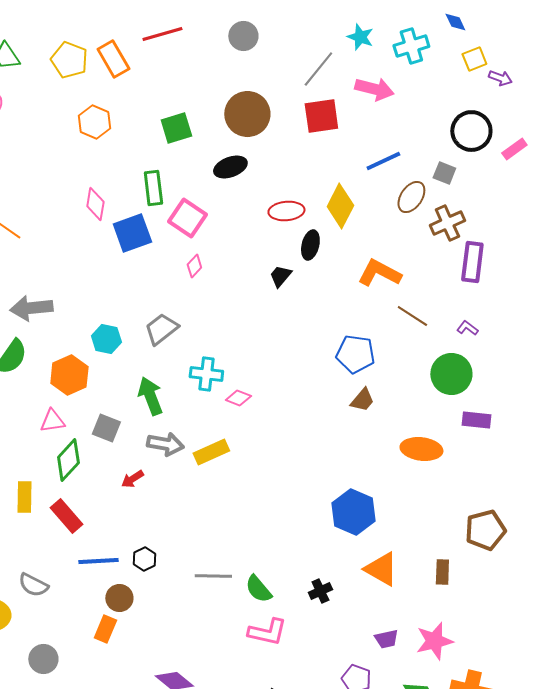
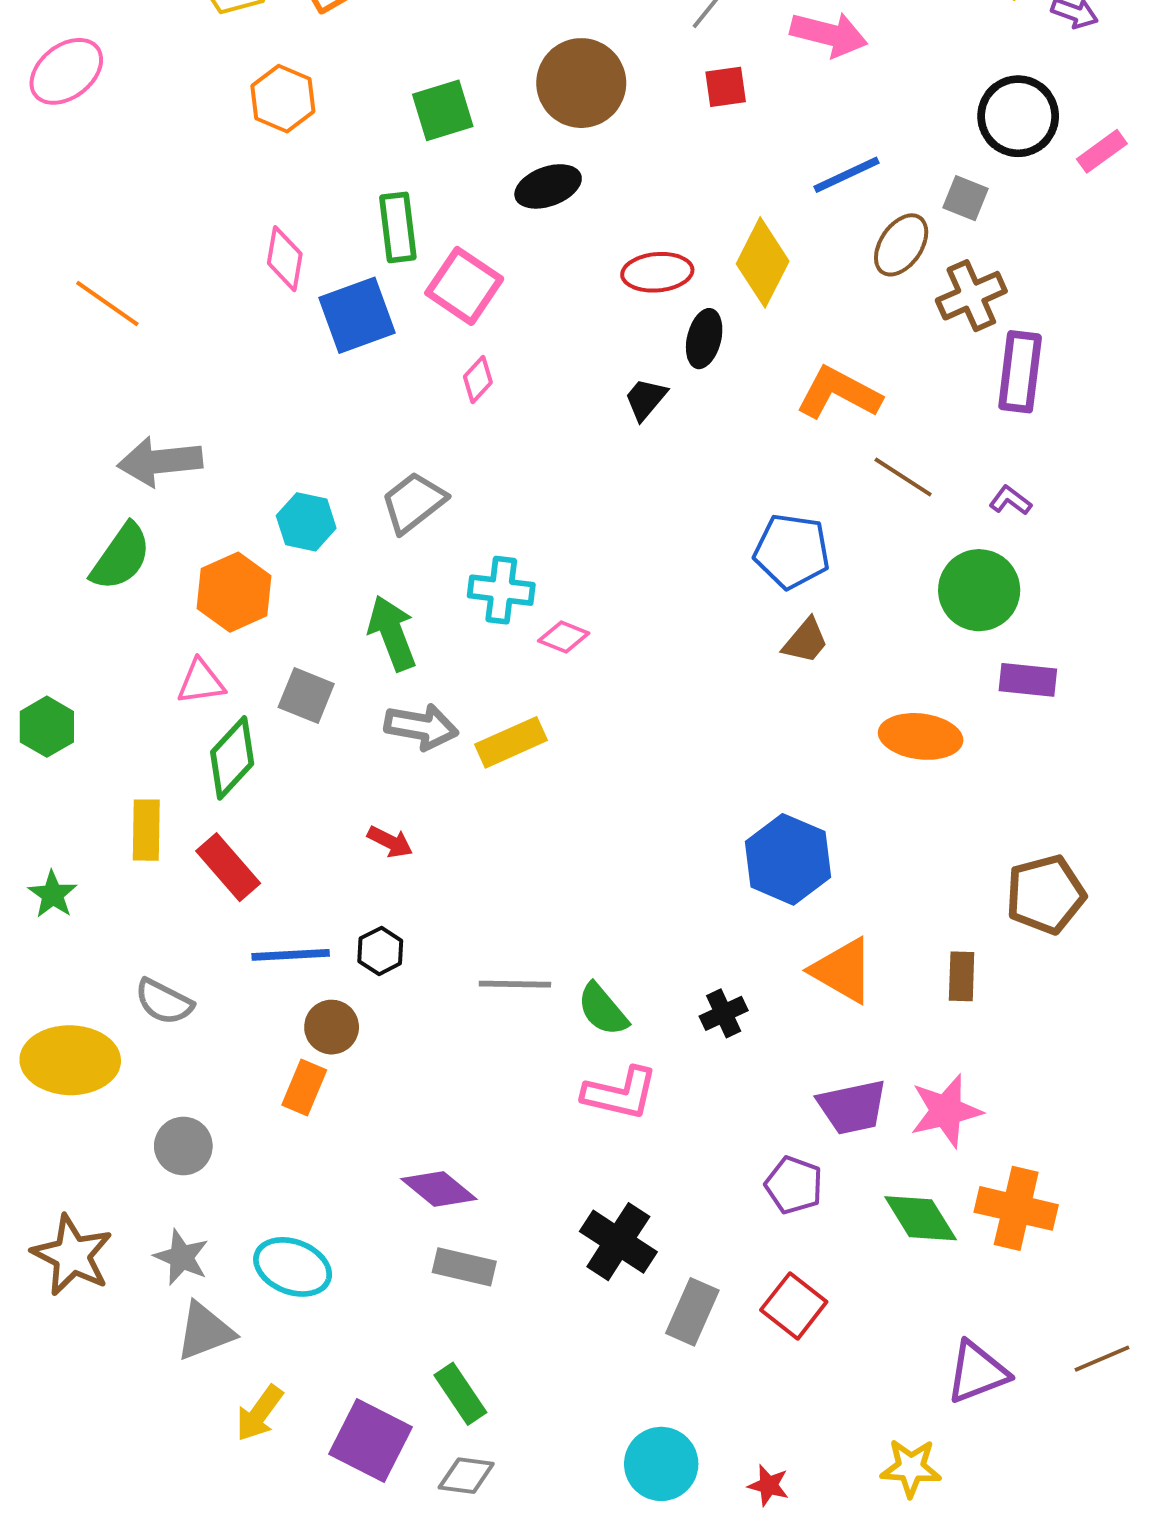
red square: (321, 116) -> (726, 87), size x0.6
red arrow: (132, 479) -> (390, 842), moved, turned -120
purple trapezoid: (386, 639) -> (852, 1107), size x1.5

